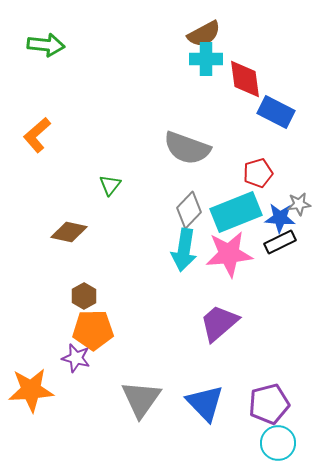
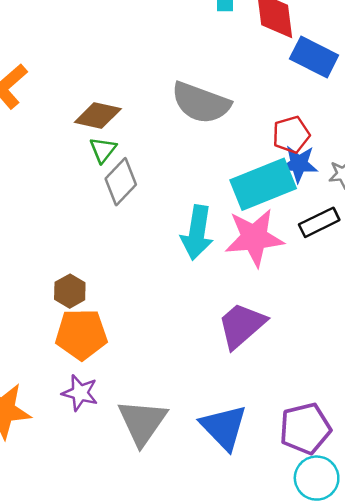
gray diamond: (189, 210) -> (121, 182), moved
blue star: (280, 218) -> (299, 164), moved
brown diamond: (69, 232) -> (98, 116), moved
purple star: (76, 358) -> (80, 393), moved

